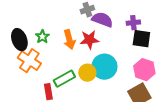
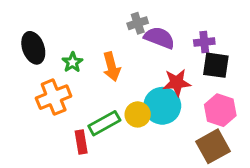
black ellipse: (19, 40) -> (33, 48), moved
red star: (89, 40) -> (177, 83), moved
orange cross: (29, 61) -> (54, 97), turned 35

